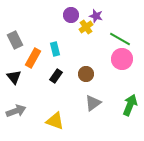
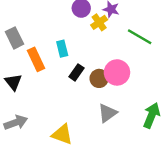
orange rectangle: (33, 58) -> (36, 59), turned -54
pink circle: (122, 59) -> (117, 72), moved
black rectangle: (56, 76) -> (76, 72), moved

